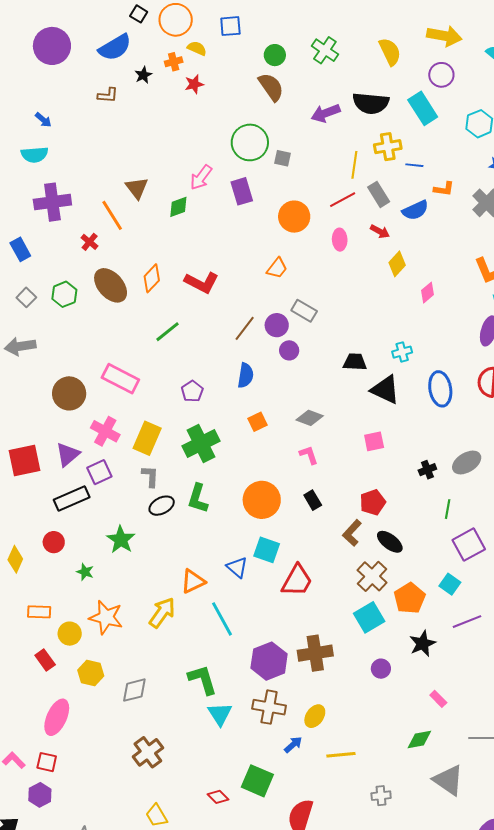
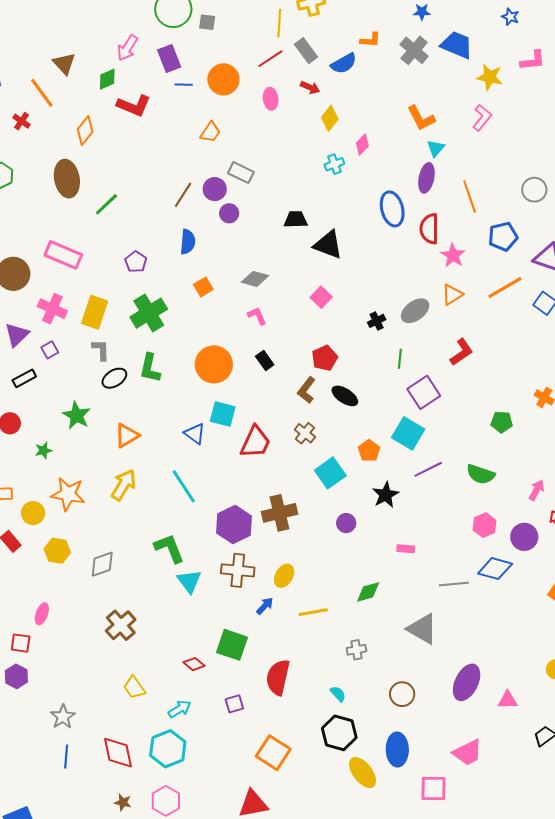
blue line: (414, 165) -> (184, 85), moved
orange diamond: (152, 278) -> (85, 130), moved
red L-shape: (202, 282) -> (134, 106), moved
brown ellipse: (111, 285) -> (67, 179), moved, turned 36
cyan cross: (402, 352) -> (334, 164), moved
blue ellipse: (440, 389) -> (392, 209), moved
pink square: (374, 441) -> (321, 297), turned -30
purple square: (99, 472) -> (50, 350), size x0.7
black rectangle: (72, 499) -> (24, 378), size x0.7
green star: (85, 572) -> (43, 450), turned -30
brown cross: (372, 576) -> (305, 433), moved, size x0.7
orange triangle: (193, 581) -> (127, 436), moved
cyan square: (450, 584) -> (408, 433), size x1.5
orange pentagon: (410, 598) -> (369, 451), size x0.7
pink rectangle: (438, 699) -> (406, 549), turned -36
pink ellipse: (57, 717) -> (42, 614), moved, size x0.6
green diamond: (419, 739) -> (368, 592), moved

